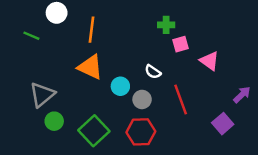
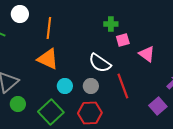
white semicircle: (153, 72) -> (100, 63), size x1.6
cyan circle: (120, 86) -> (65, 86), moved

